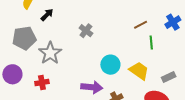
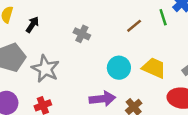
brown line: (141, 25) -> (134, 26), moved
green line: (151, 43) -> (163, 17), moved

